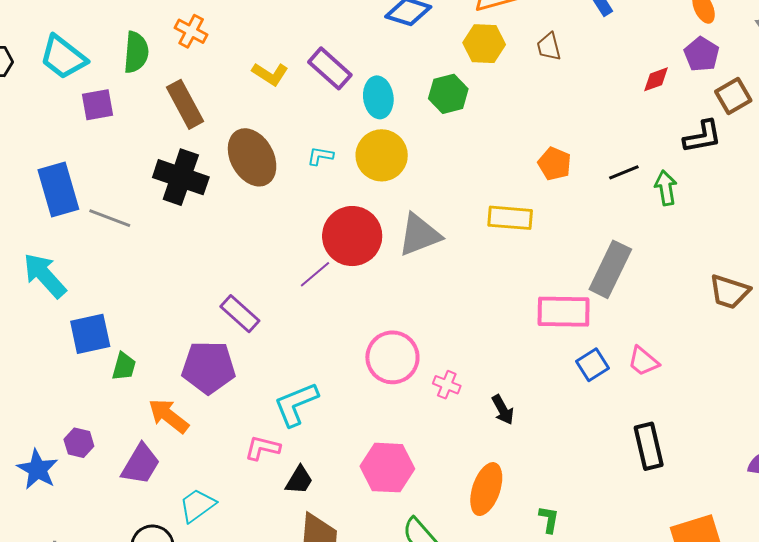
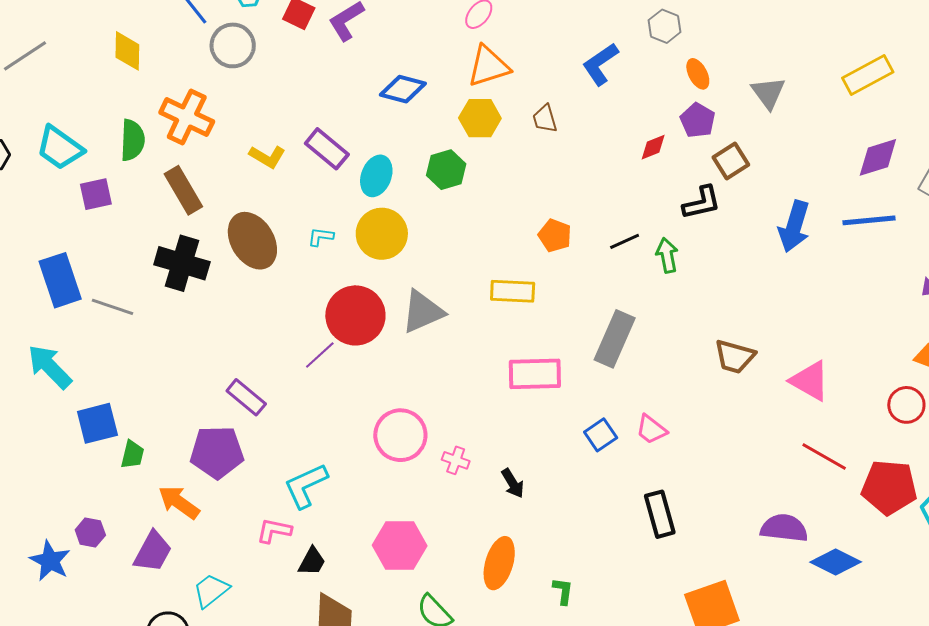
orange cross: (191, 31) -> (187, 117), size x1.6
cyan ellipse: (378, 97) -> (376, 176), turned 30
pink rectangle: (564, 312) -> (535, 374), moved

